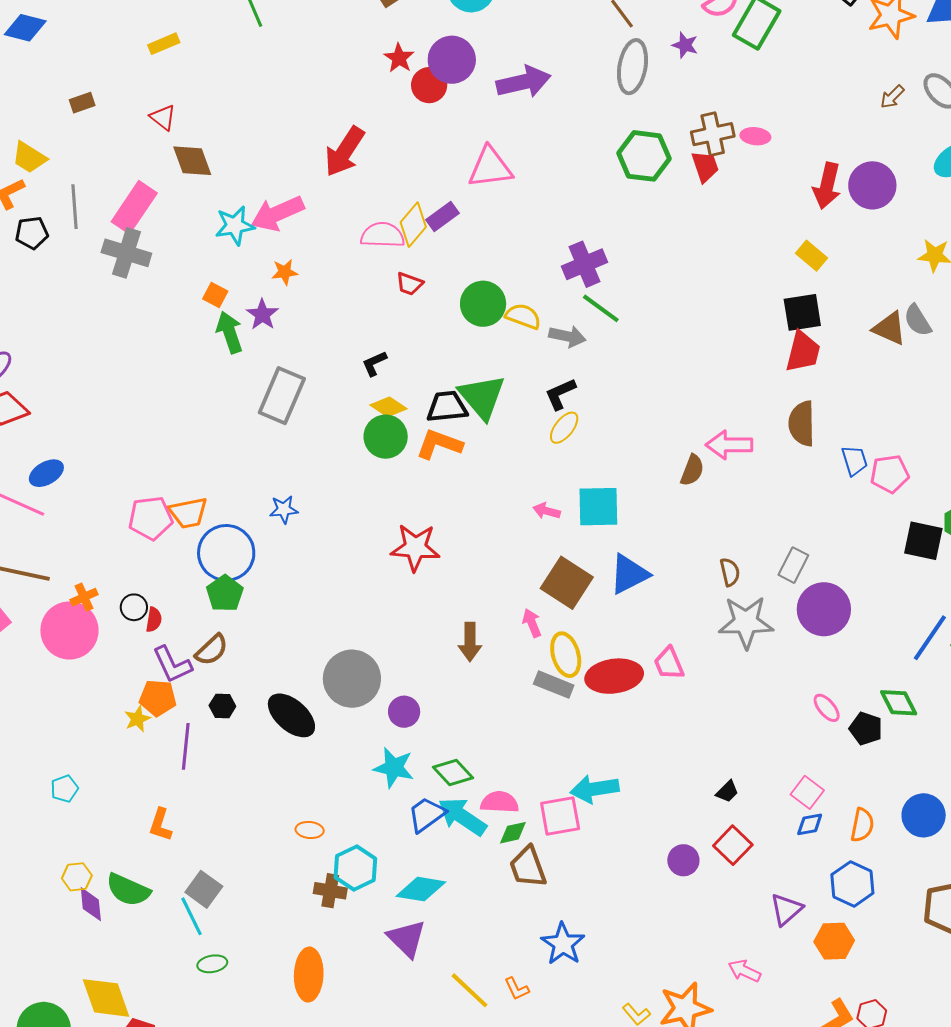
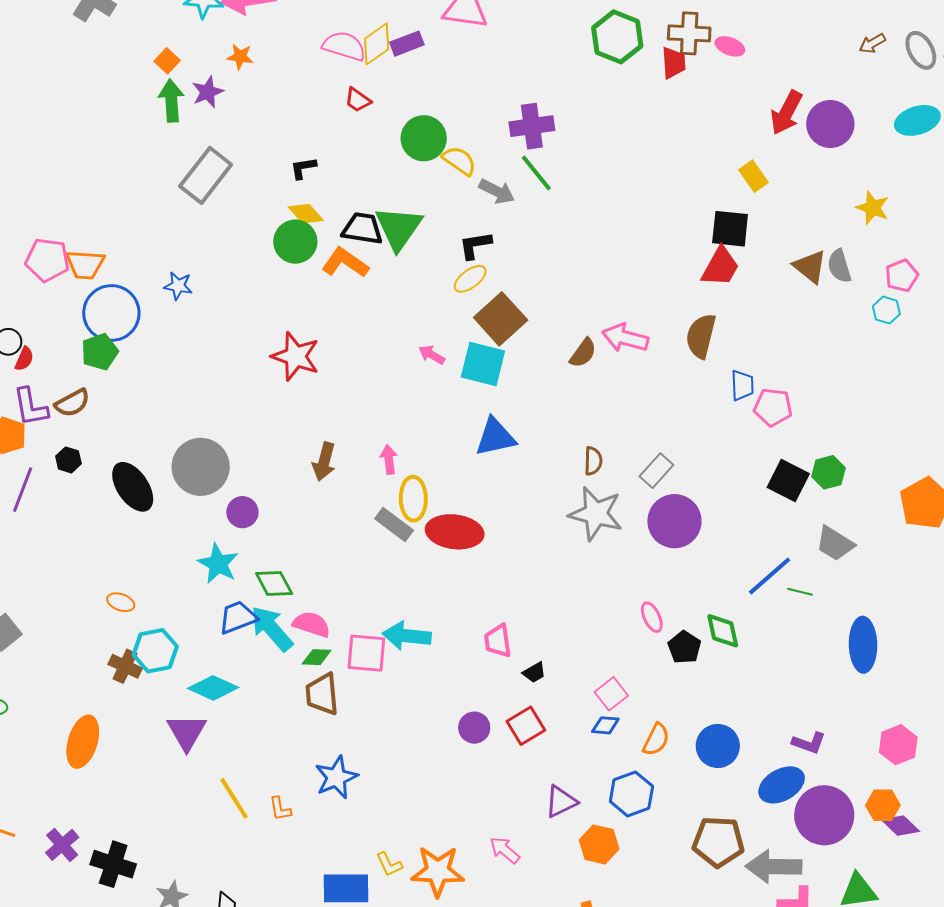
brown square: (567, 583) -> (501, 319), moved
pink trapezoid: (669, 663) -> (498, 641), moved

